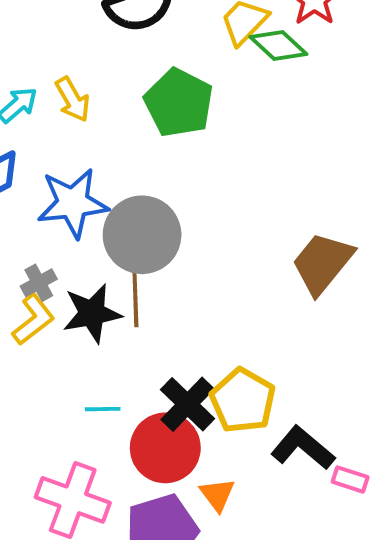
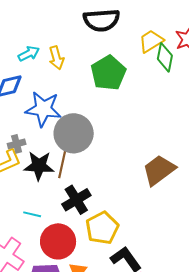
green diamond: (278, 46) -> (165, 57), turned 44
black cross: (188, 404) -> (76, 200), moved

